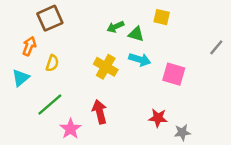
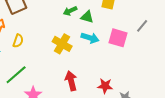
gray line: (216, 47) -> (142, 26), moved
pink square: (174, 74) -> (118, 38), moved
red arrow: (100, 112) -> (71, 81), moved

